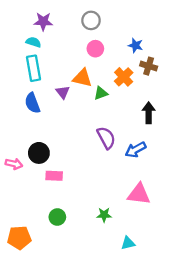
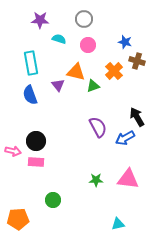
cyan semicircle: (33, 42) -> (59, 39), moved
black arrow: (149, 113) -> (137, 117), moved, turned -30
pink rectangle: (54, 176) -> (36, 162), moved
green star: (104, 215) -> (96, 180), moved

